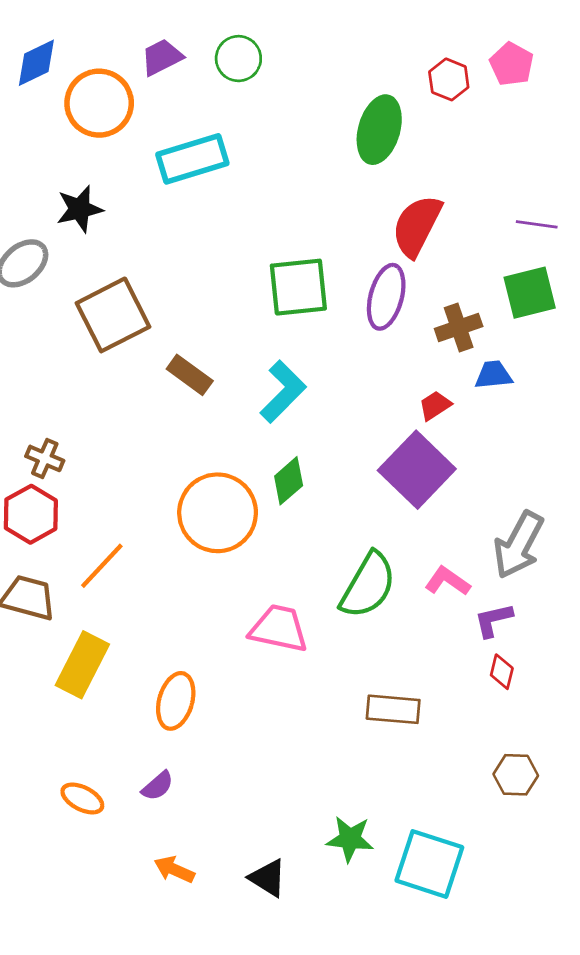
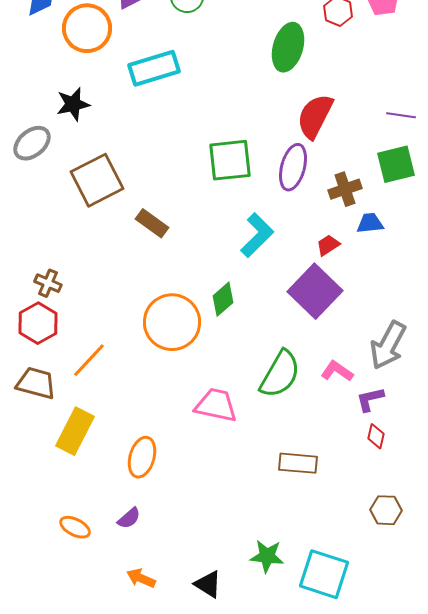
cyan L-shape: (283, 392) -> (257, 235), moved

